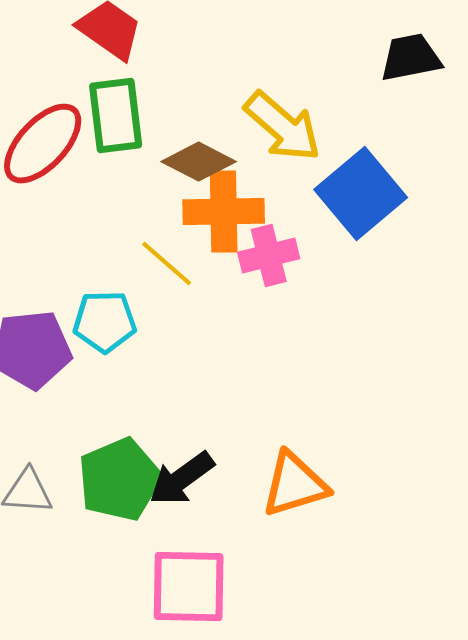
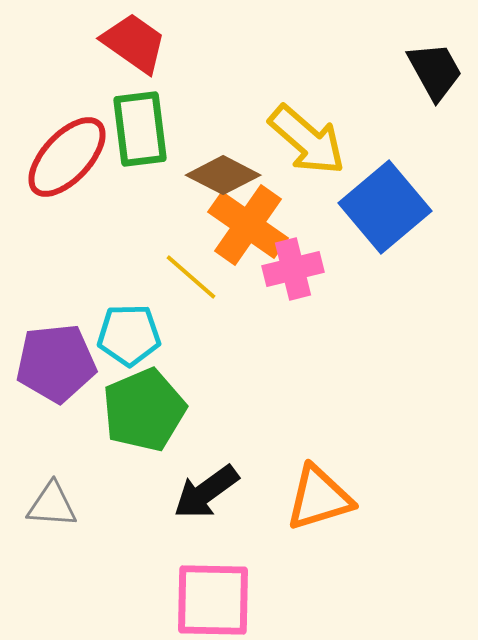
black trapezoid: (411, 58) -> (435, 71), turned 72
orange cross: (224, 212) -> (248, 225), turned 36
green pentagon: (120, 480) -> (144, 410), moved

